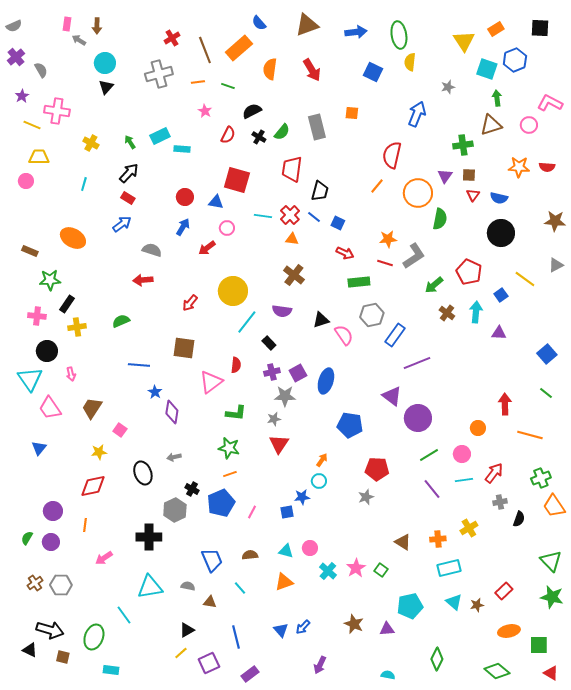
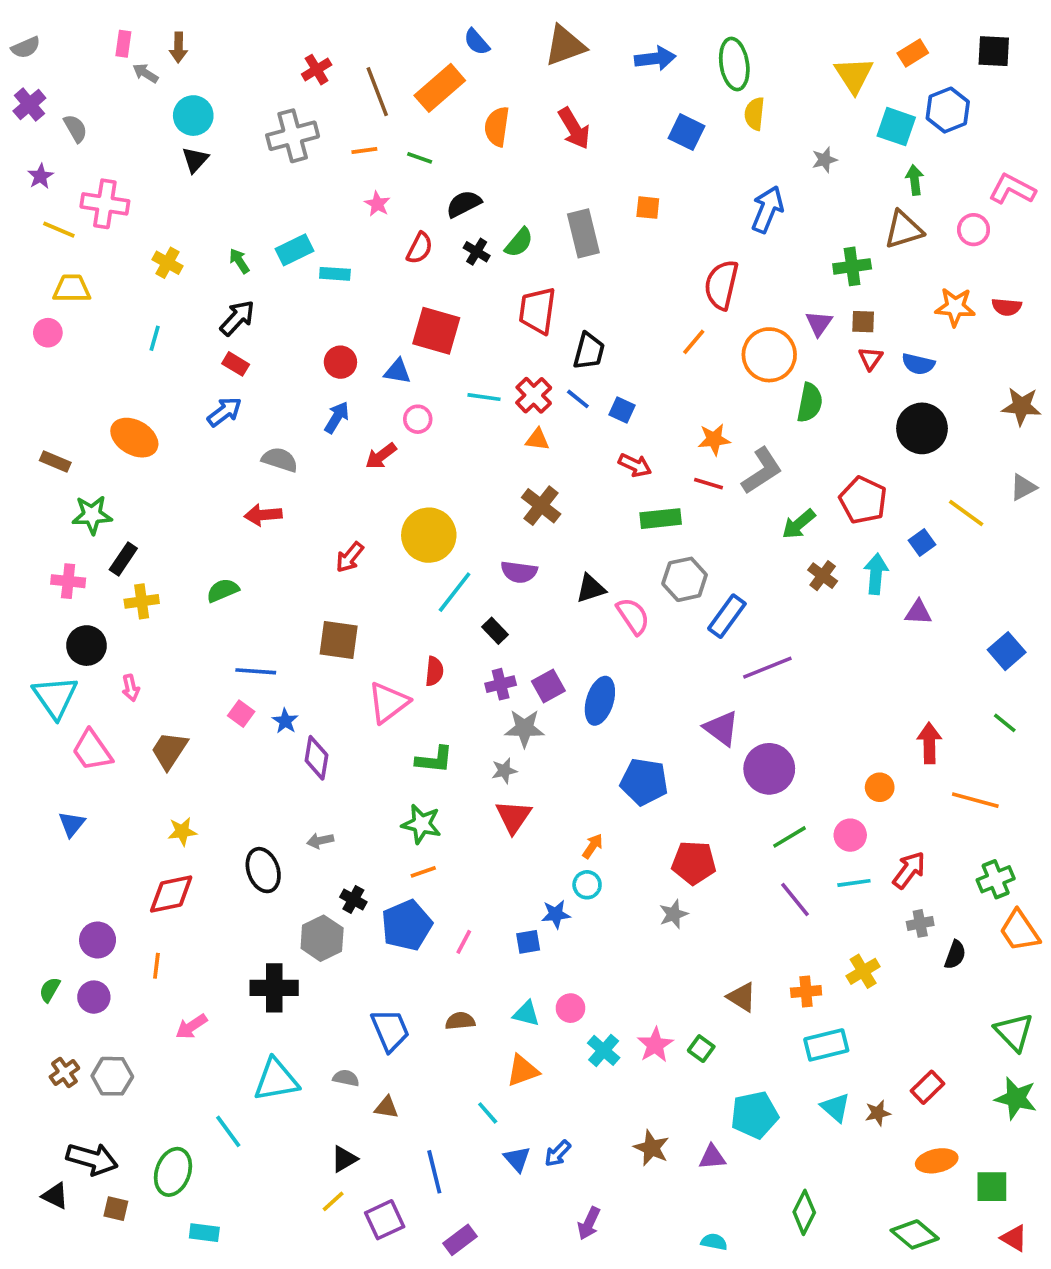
pink square: (120, 430) -> (241, 714), moved
cyan line: (240, 588) -> (488, 1113), moved

